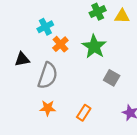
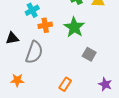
orange cross: (60, 44) -> (45, 25), turned 32
orange star: (48, 108) -> (17, 80), moved

